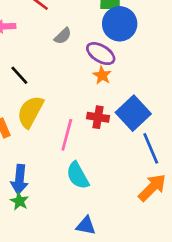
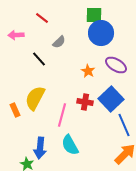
purple ellipse: (101, 54) -> (116, 65), moved
black line: (19, 75) -> (39, 59), moved
blue arrow: (19, 180) -> (40, 148), moved

